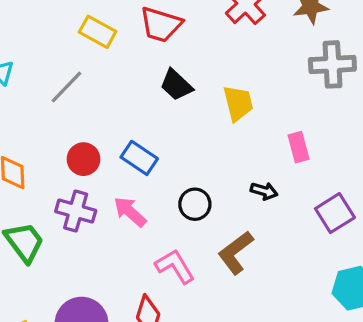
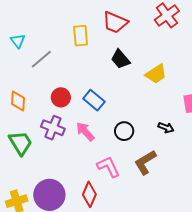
yellow rectangle: (98, 32) -> (81, 36), moved, turned 50
gray line: (66, 87) -> (41, 59), moved
yellow trapezoid: (238, 103) -> (156, 74), turned 65

